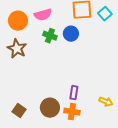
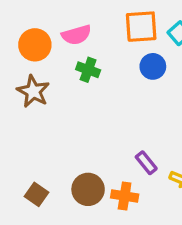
blue circle: (71, 34) -> (153, 66), moved
purple rectangle: (74, 93) -> (146, 163), moved, turned -48

